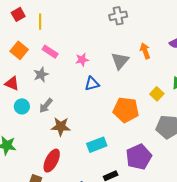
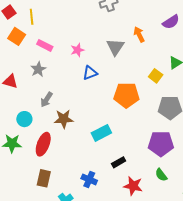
orange square: (19, 50) -> (17, 36), moved
cyan circle: (22, 106) -> (24, 119), moved
purple pentagon: (139, 157) -> (161, 144), moved, turned 30
red ellipse: (52, 161) -> (43, 144), moved

